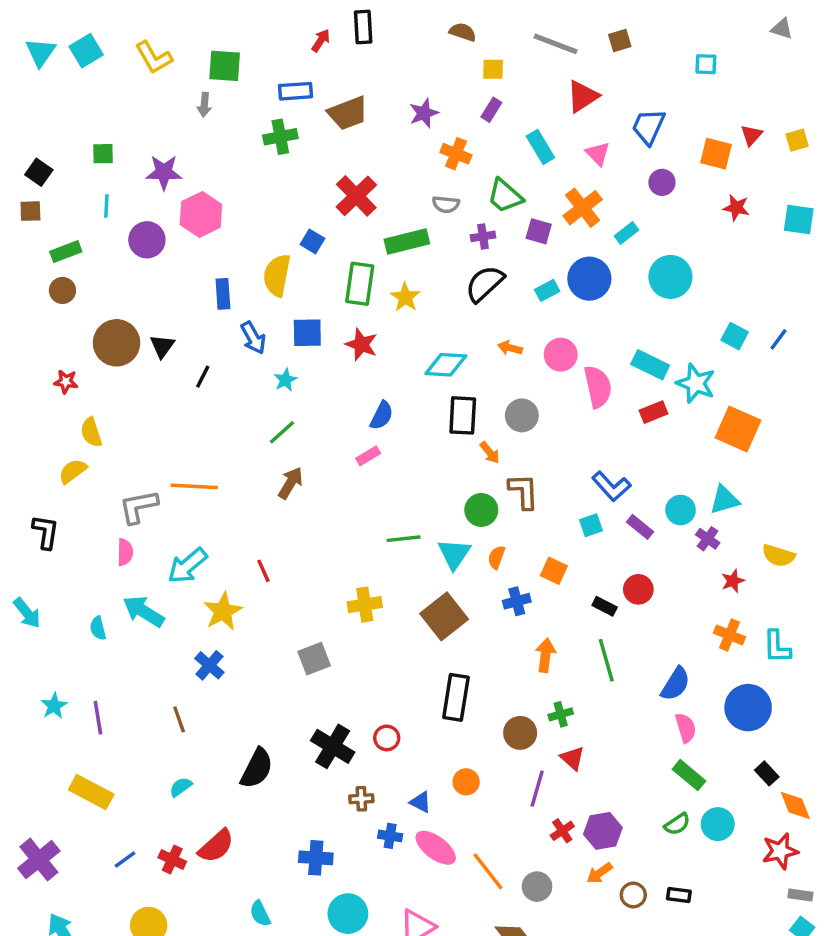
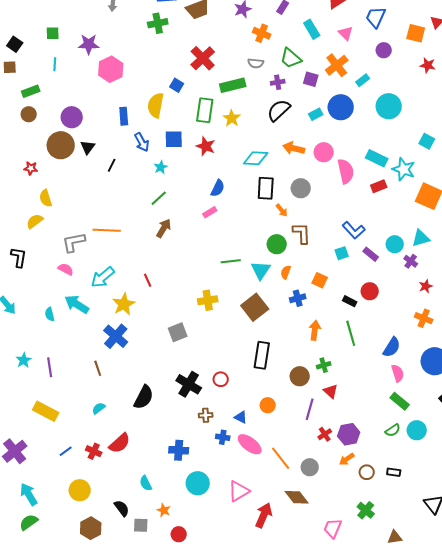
purple circle: (147, 240) -> (72, 117), moved
orange arrow: (510, 348) -> (294, 148), size x1.5
pink semicircle: (125, 552) -> (66, 269), turned -63
blue cross: (209, 665) -> (116, 336), size x1.4

